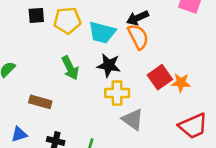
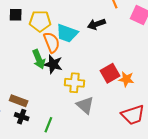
orange semicircle: (138, 37) -> (52, 42), moved
black star: (109, 65) -> (53, 64), moved
brown rectangle: (40, 102) -> (19, 101), moved

